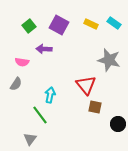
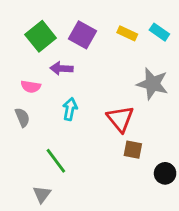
green square: (29, 26) -> (41, 36), size x1.5
gray semicircle: (16, 84) -> (22, 117), turned -56
cyan arrow: (50, 95) -> (70, 109), moved

